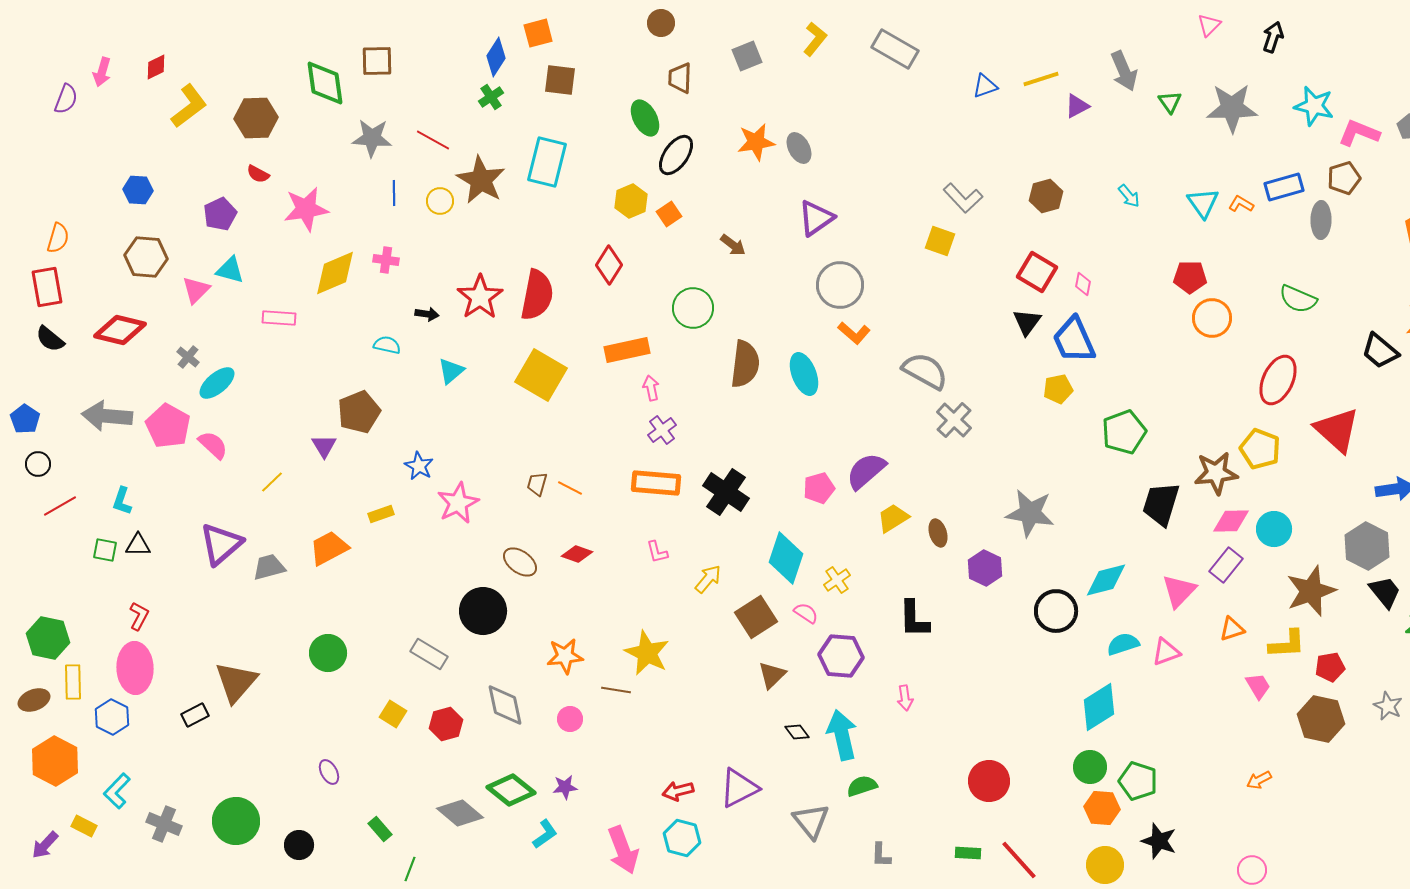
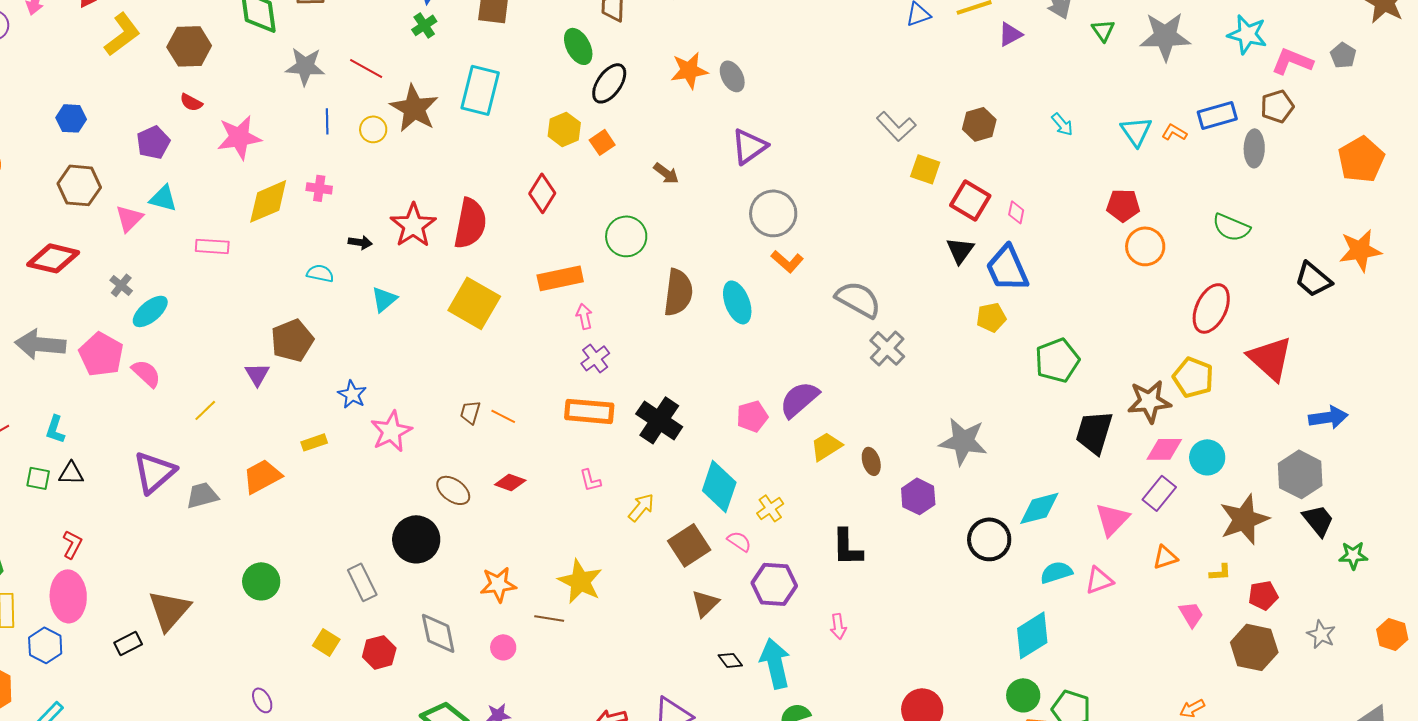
yellow square: (940, 241) -> (925, 169), moved
yellow L-shape: (1287, 644) -> (1220, 572), size x0.6
gray rectangle: (429, 654) -> (362, 582), turned 33

